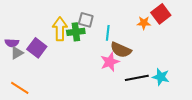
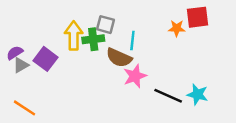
red square: (161, 14) -> (198, 17), turned 30
purple semicircle: (12, 43) -> (15, 53), turned 144
brown semicircle: (121, 50) -> (119, 58), moved
black line: (137, 78) -> (168, 96), turned 35

